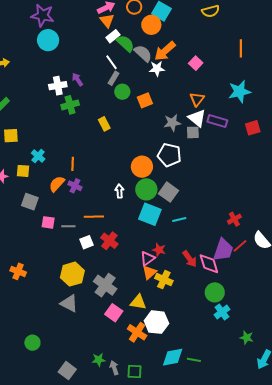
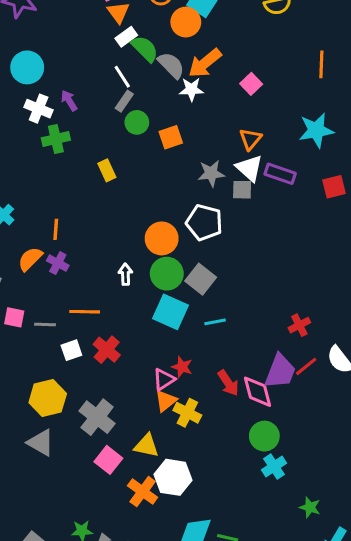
cyan circle: (48, 40) -> (27, 67), moved
white cross: (58, 86) -> (39, 109), turned 30

